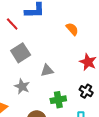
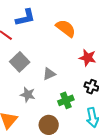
orange semicircle: (72, 29) -> (66, 28), size x1.5

